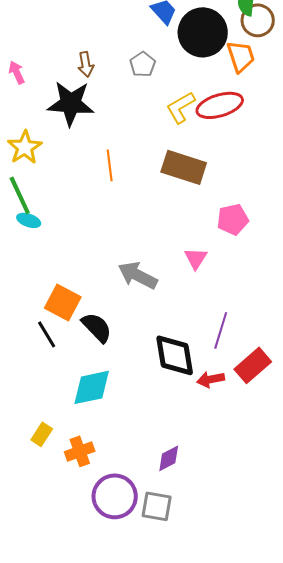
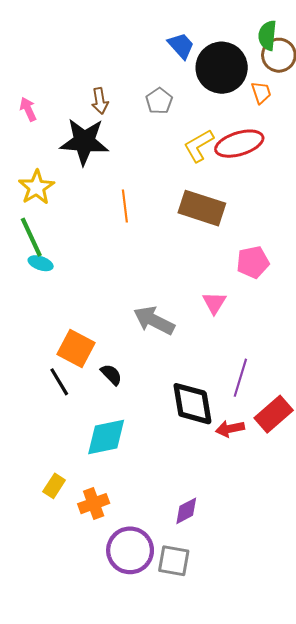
orange trapezoid: (241, 56) -> (261, 93), size x0.7
black semicircle: (97, 327) -> (111, 375), size x0.7

